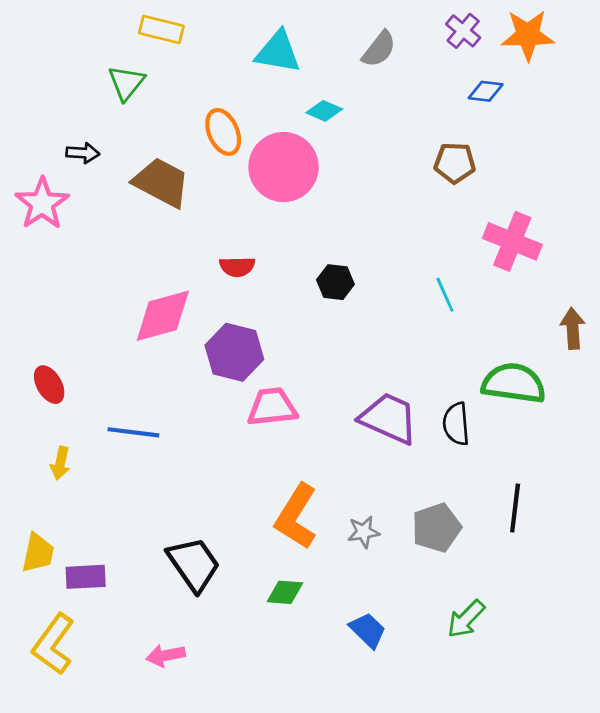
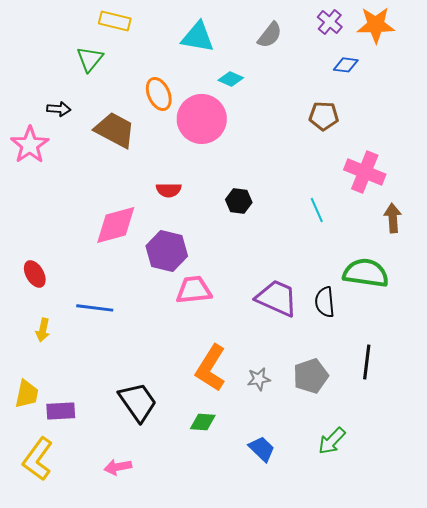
brown arrow: (573, 328) -> (393, 218), moved

